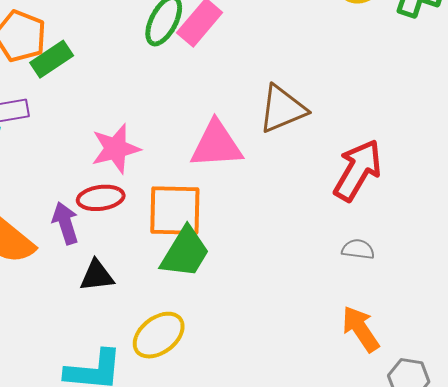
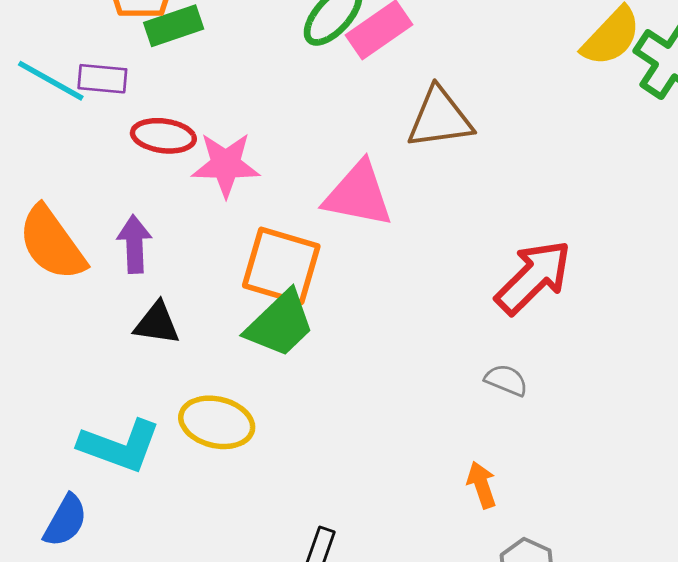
brown triangle: (282, 109) -> (440, 118), moved
red ellipse: (101, 198) -> (163, 136), moved
orange arrow: (360, 329) -> (482, 485), size x0.7
yellow ellipse: (159, 335) -> (217, 422), turned 36

